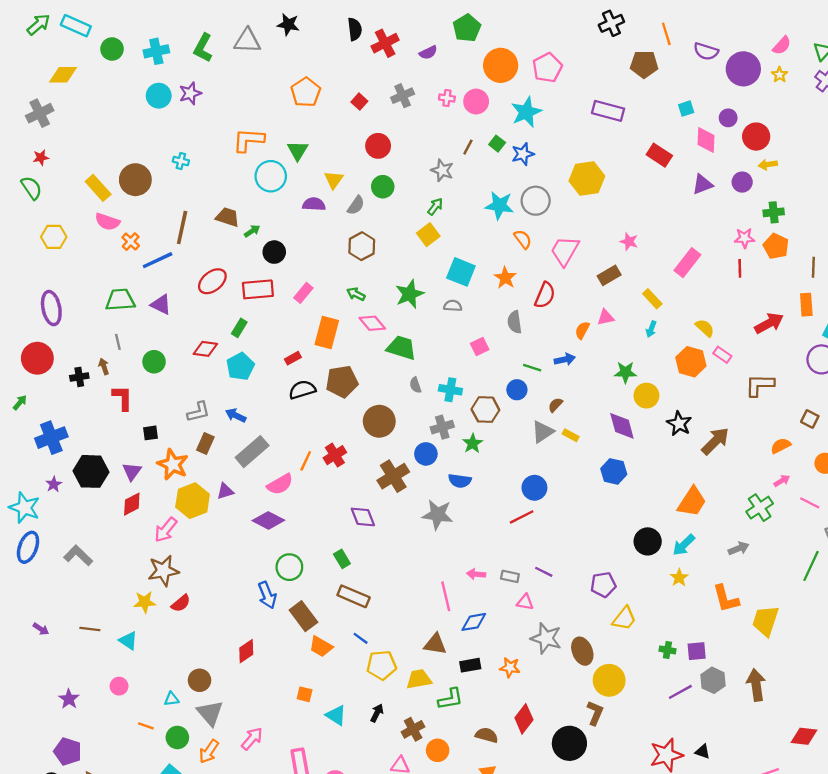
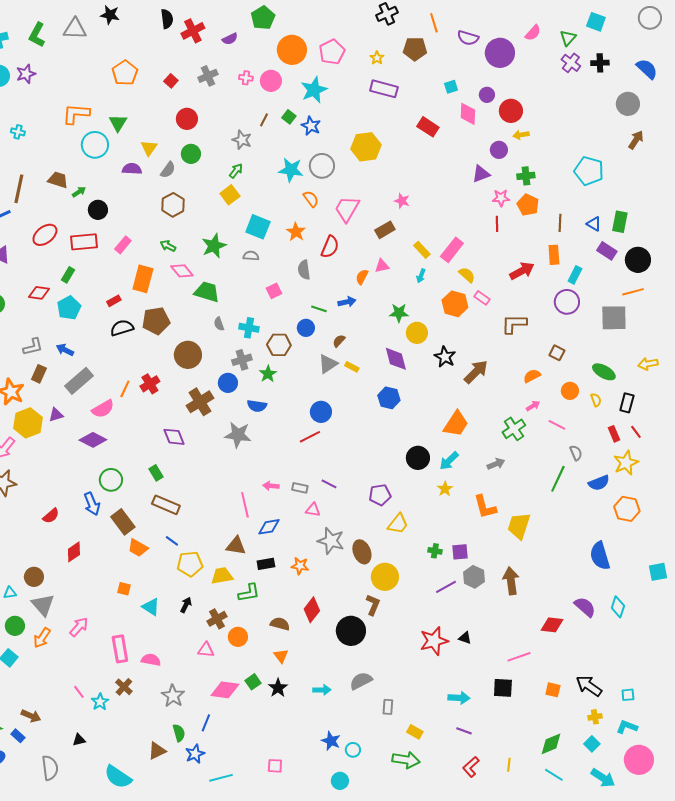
yellow star: (779, 75) -> (377, 58), moved
blue star: (523, 154) -> (311, 126), turned -30
purple triangle: (702, 184) -> (481, 174), moved
pink rectangle: (687, 263) -> (452, 250), moved
red semicircle: (181, 603) -> (51, 516), moved

